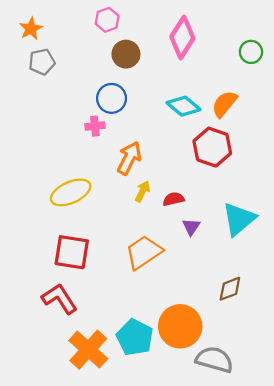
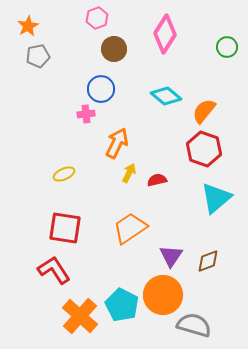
orange semicircle: (224, 104) -> (204, 111), moved
red hexagon: (212, 147) -> (204, 149), moved
yellow ellipse: (71, 192) -> (64, 174), size x0.6
purple triangle: (191, 227) -> (171, 256), moved, size x1.4

